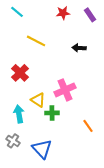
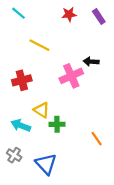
black arrow: (79, 48) -> (91, 62), moved
red cross: (20, 73) -> (22, 80), turned 30
pink cross: (65, 90) -> (71, 76), moved
cyan arrow: (19, 114) -> (21, 125), turned -60

